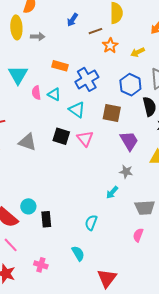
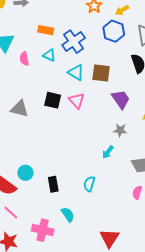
blue hexagon: (130, 85) -> (114, 31), moved
cyan triangle: (54, 94) -> (49, 55), moved
cyan triangle: (77, 110) -> (76, 73), moved
black rectangle: (46, 219) -> (53, 184), moved
cyan semicircle: (78, 253) -> (68, 214), moved
pink cross: (41, 265) -> (43, 230), size x1.5

